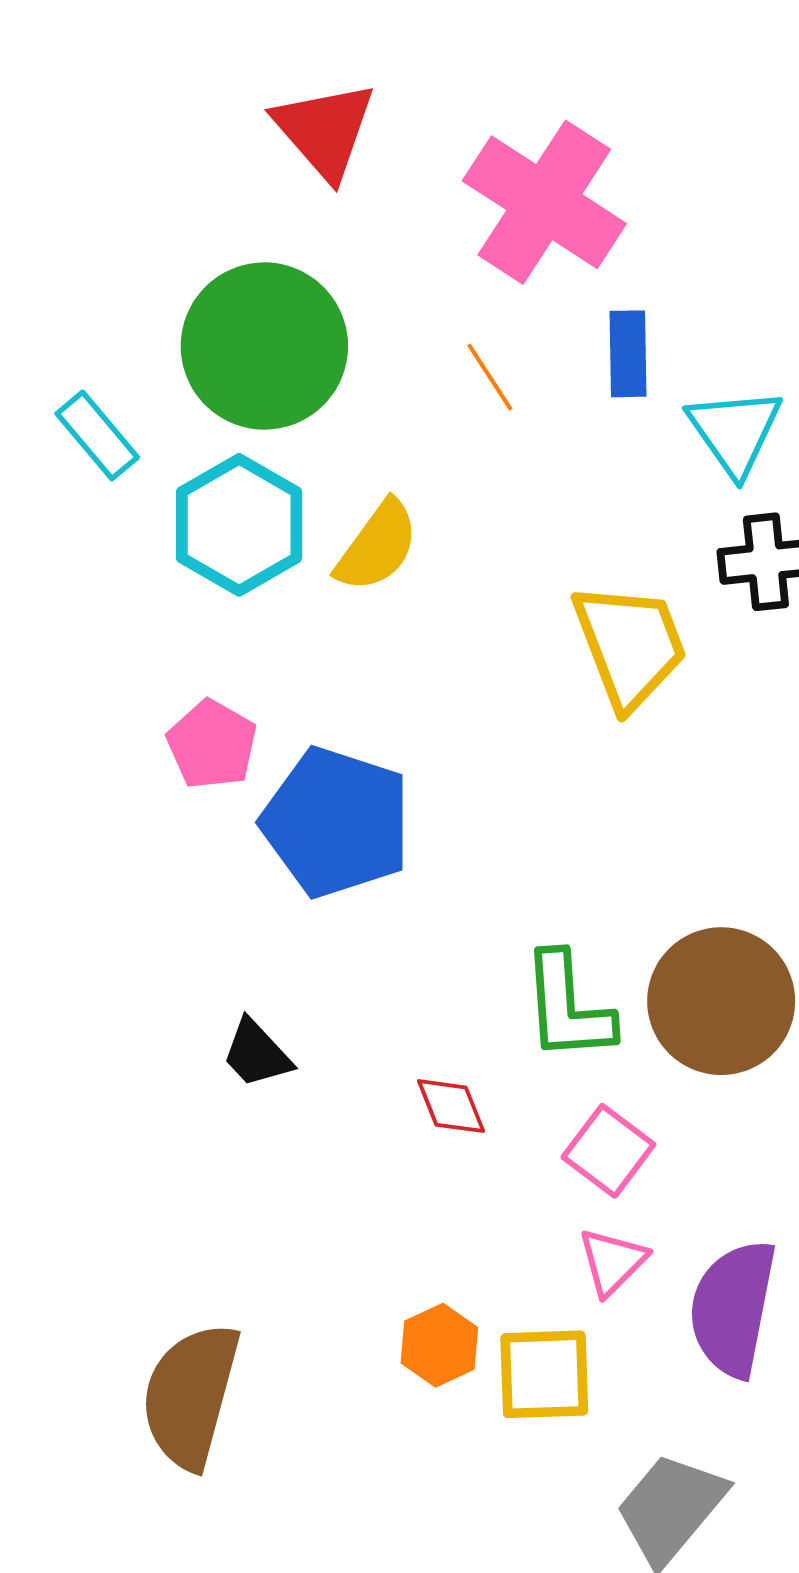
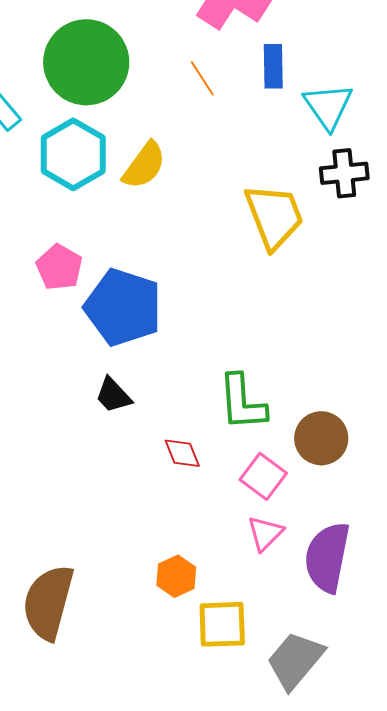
brown circle: (721, 1001) -> (321, 438), moved, size x0.7
black trapezoid: (257, 1054) -> (113, 395), moved
yellow square: (544, 1374) -> (222, 624), moved

